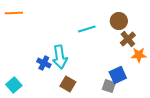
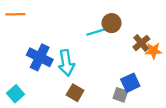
brown circle: (119, 21) -> (112, 23), moved
orange star: (139, 55) -> (153, 51), moved
blue cross: (44, 63) -> (40, 57), moved, size x1.6

